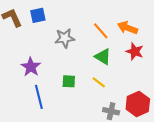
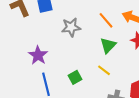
green triangle: (103, 57) -> (108, 45), turned 42
green square: (69, 81) -> (75, 77), moved, turned -32

